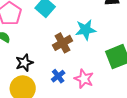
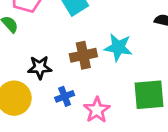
black star: (24, 63) -> (40, 67), moved

